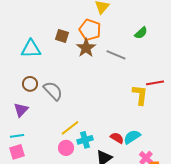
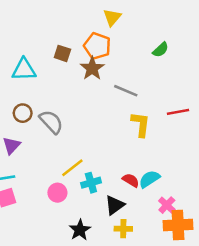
gray line: (116, 55) -> (126, 91), moved
yellow L-shape: (140, 95) -> (141, 124), moved
pink circle: (66, 148) -> (57, 193), moved

